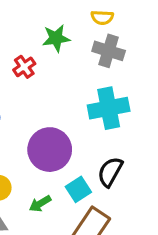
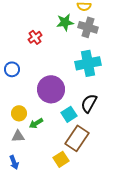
green star: (56, 38) -> (65, 22), moved
green arrow: (40, 204) -> (36, 123), moved

